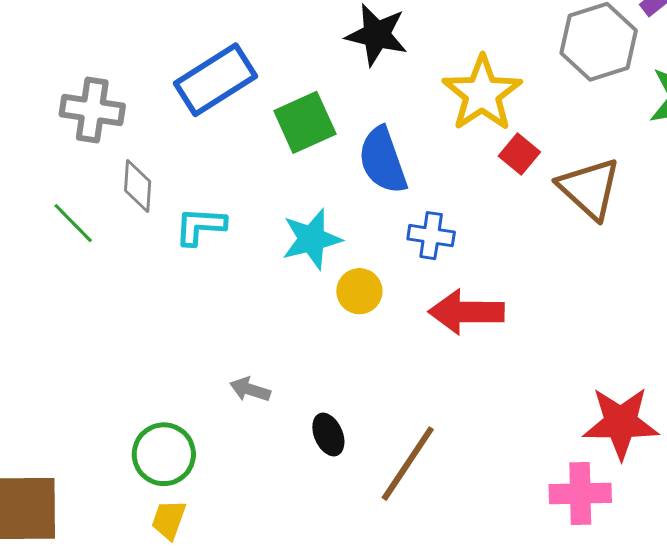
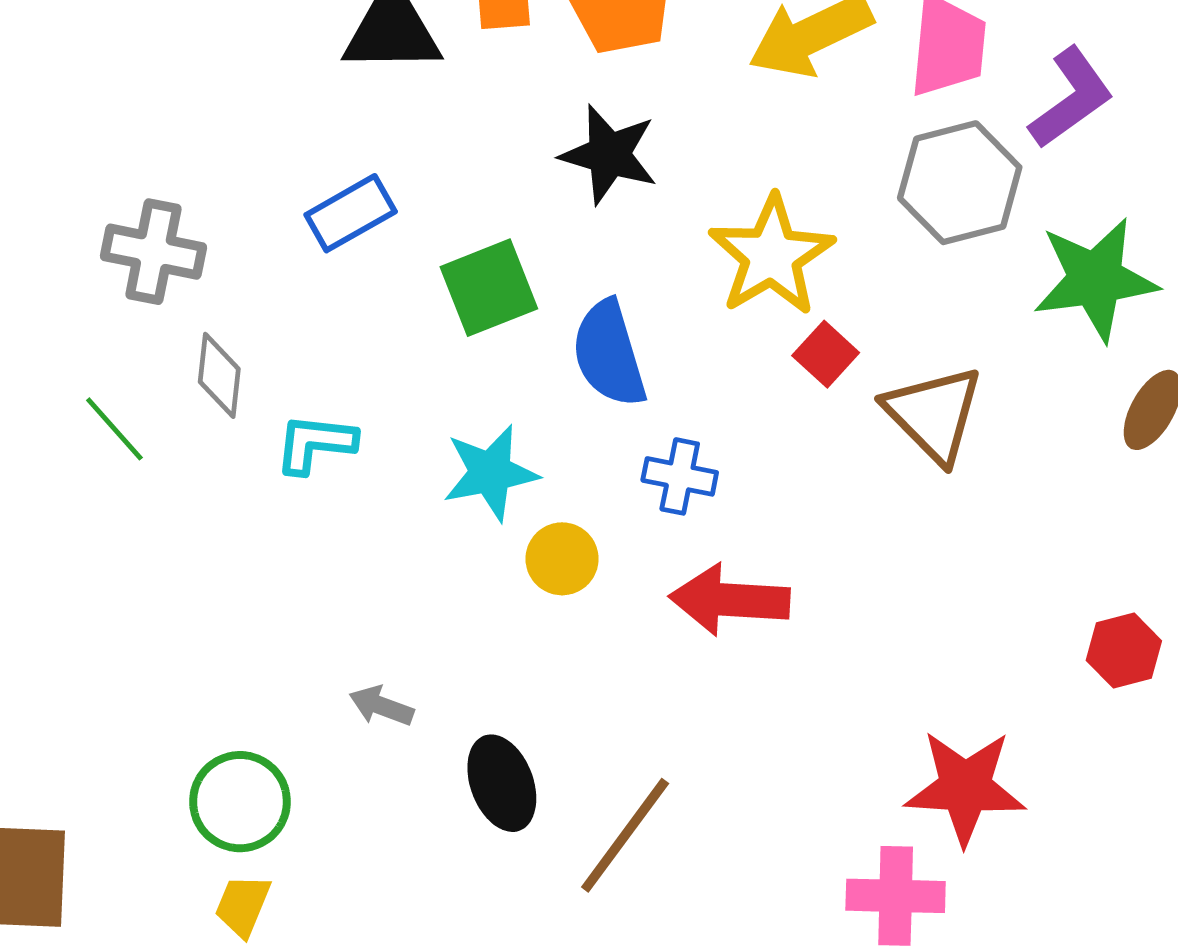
blue rectangle: (215, 80) -> (351, 213), size x0.7
black ellipse: (328, 435) -> (502, 783), size x1.4

